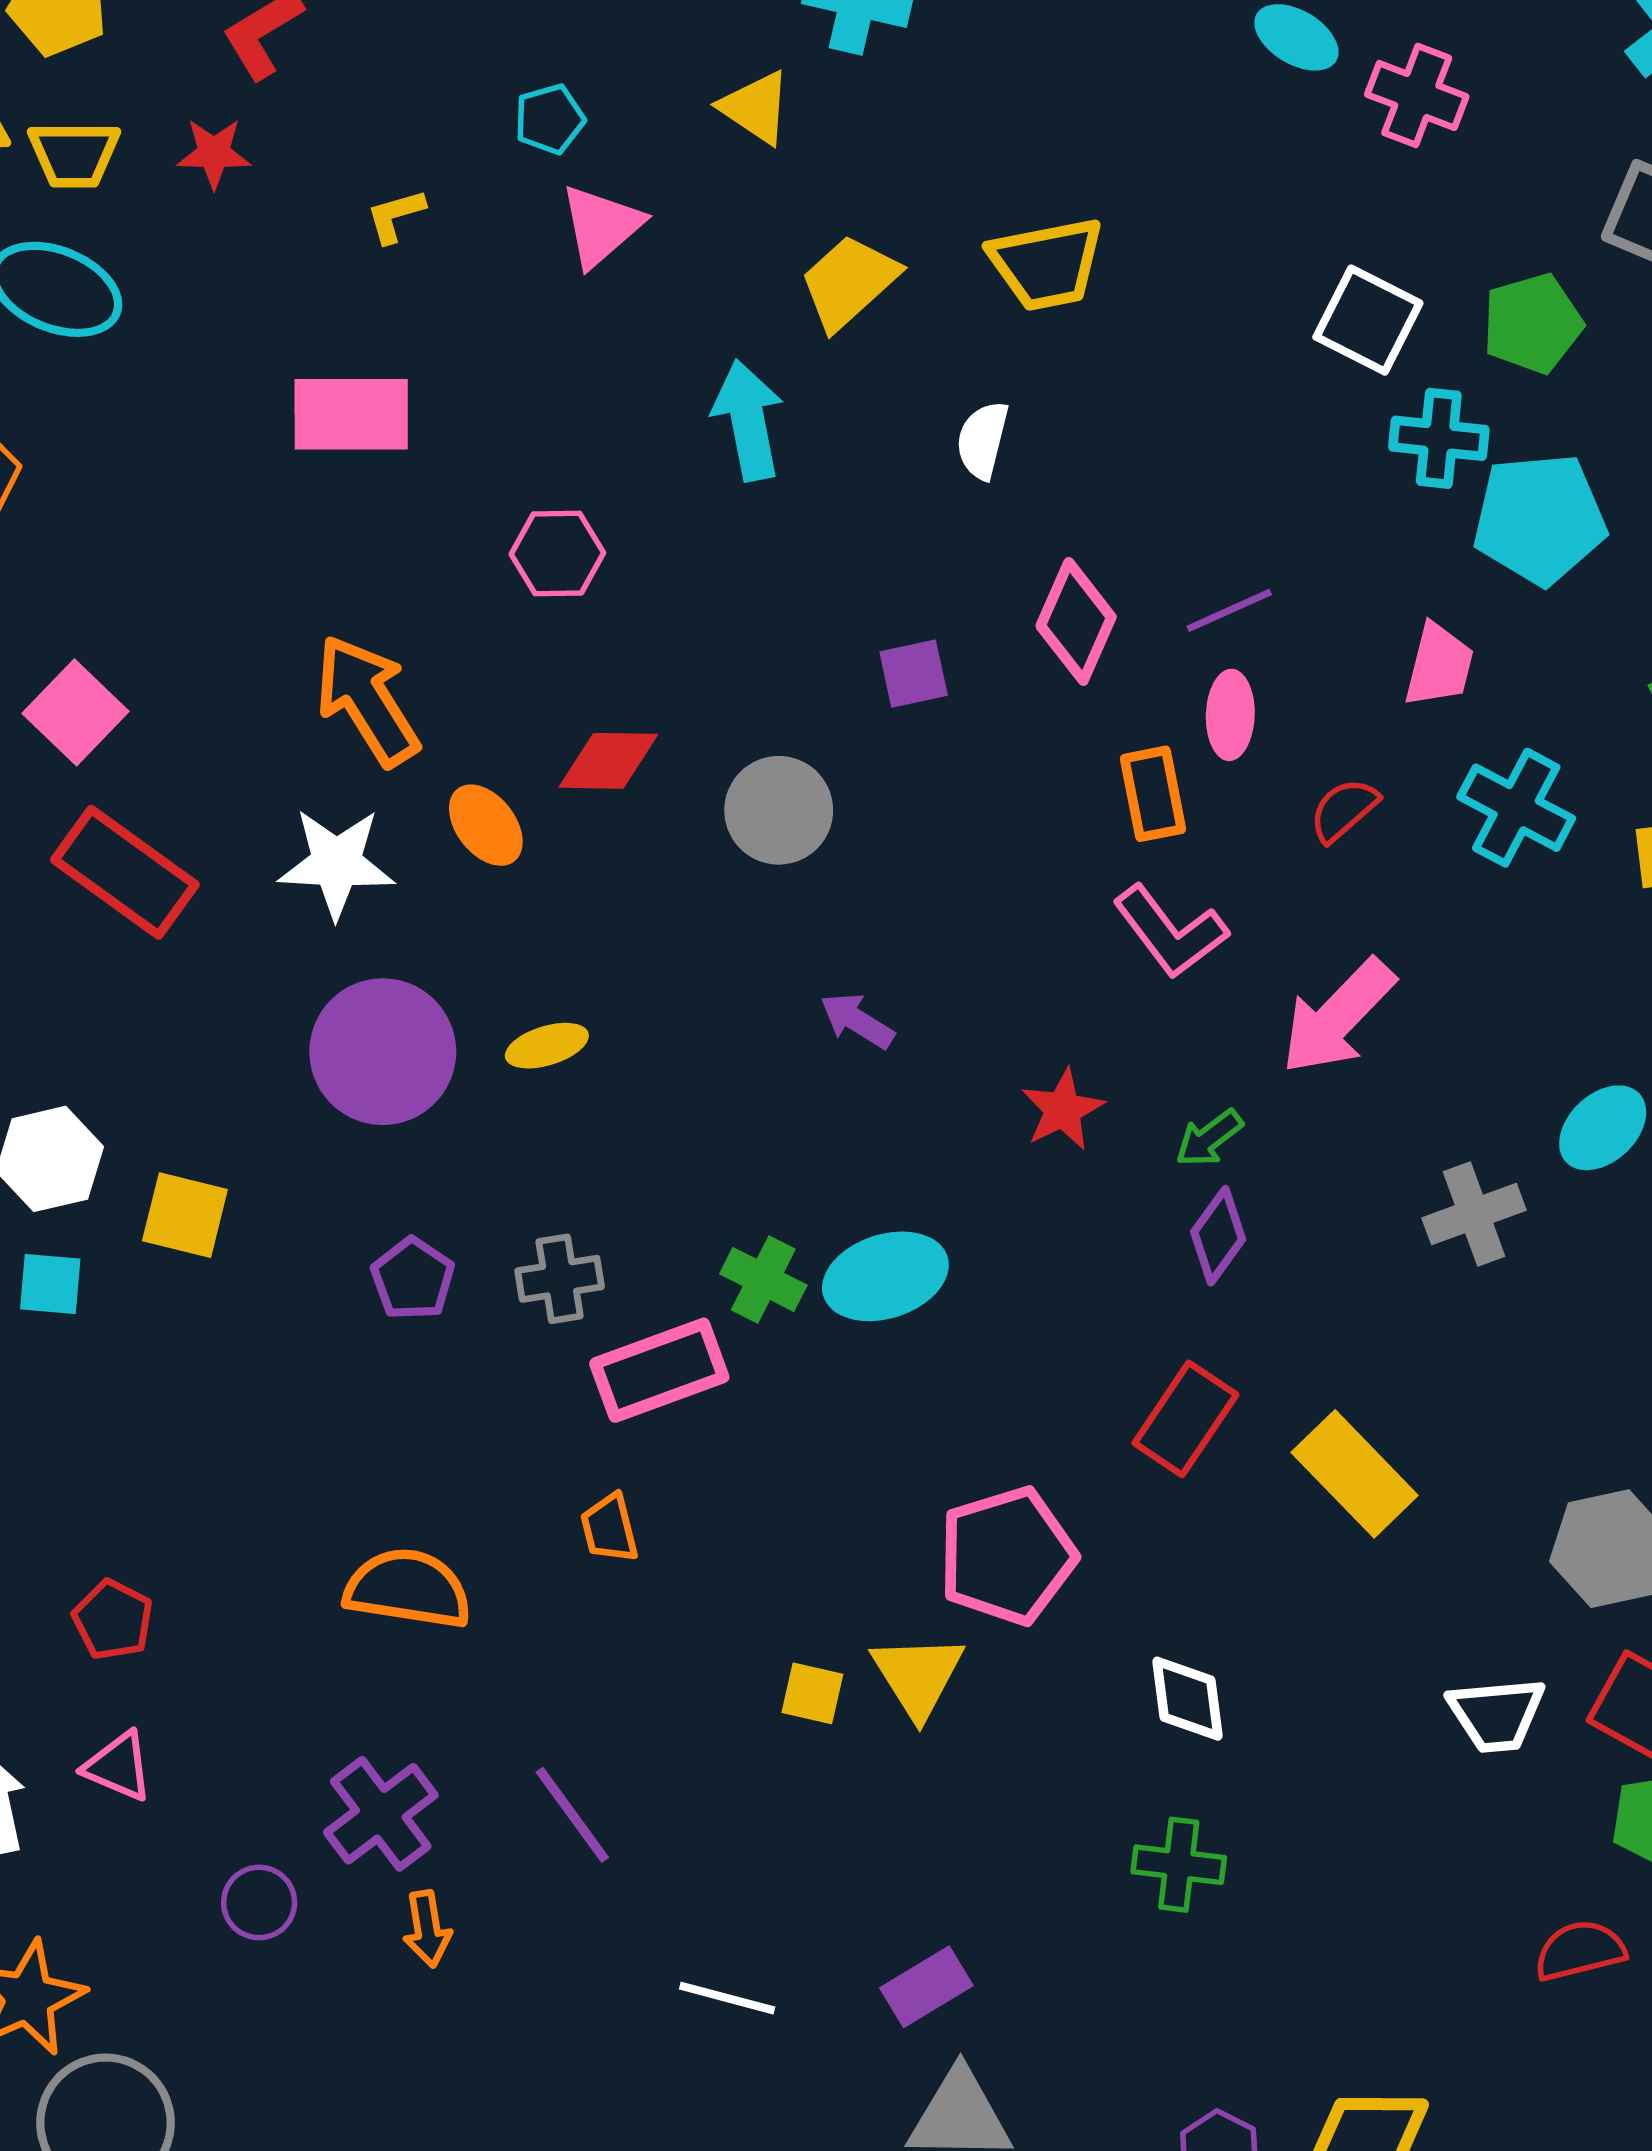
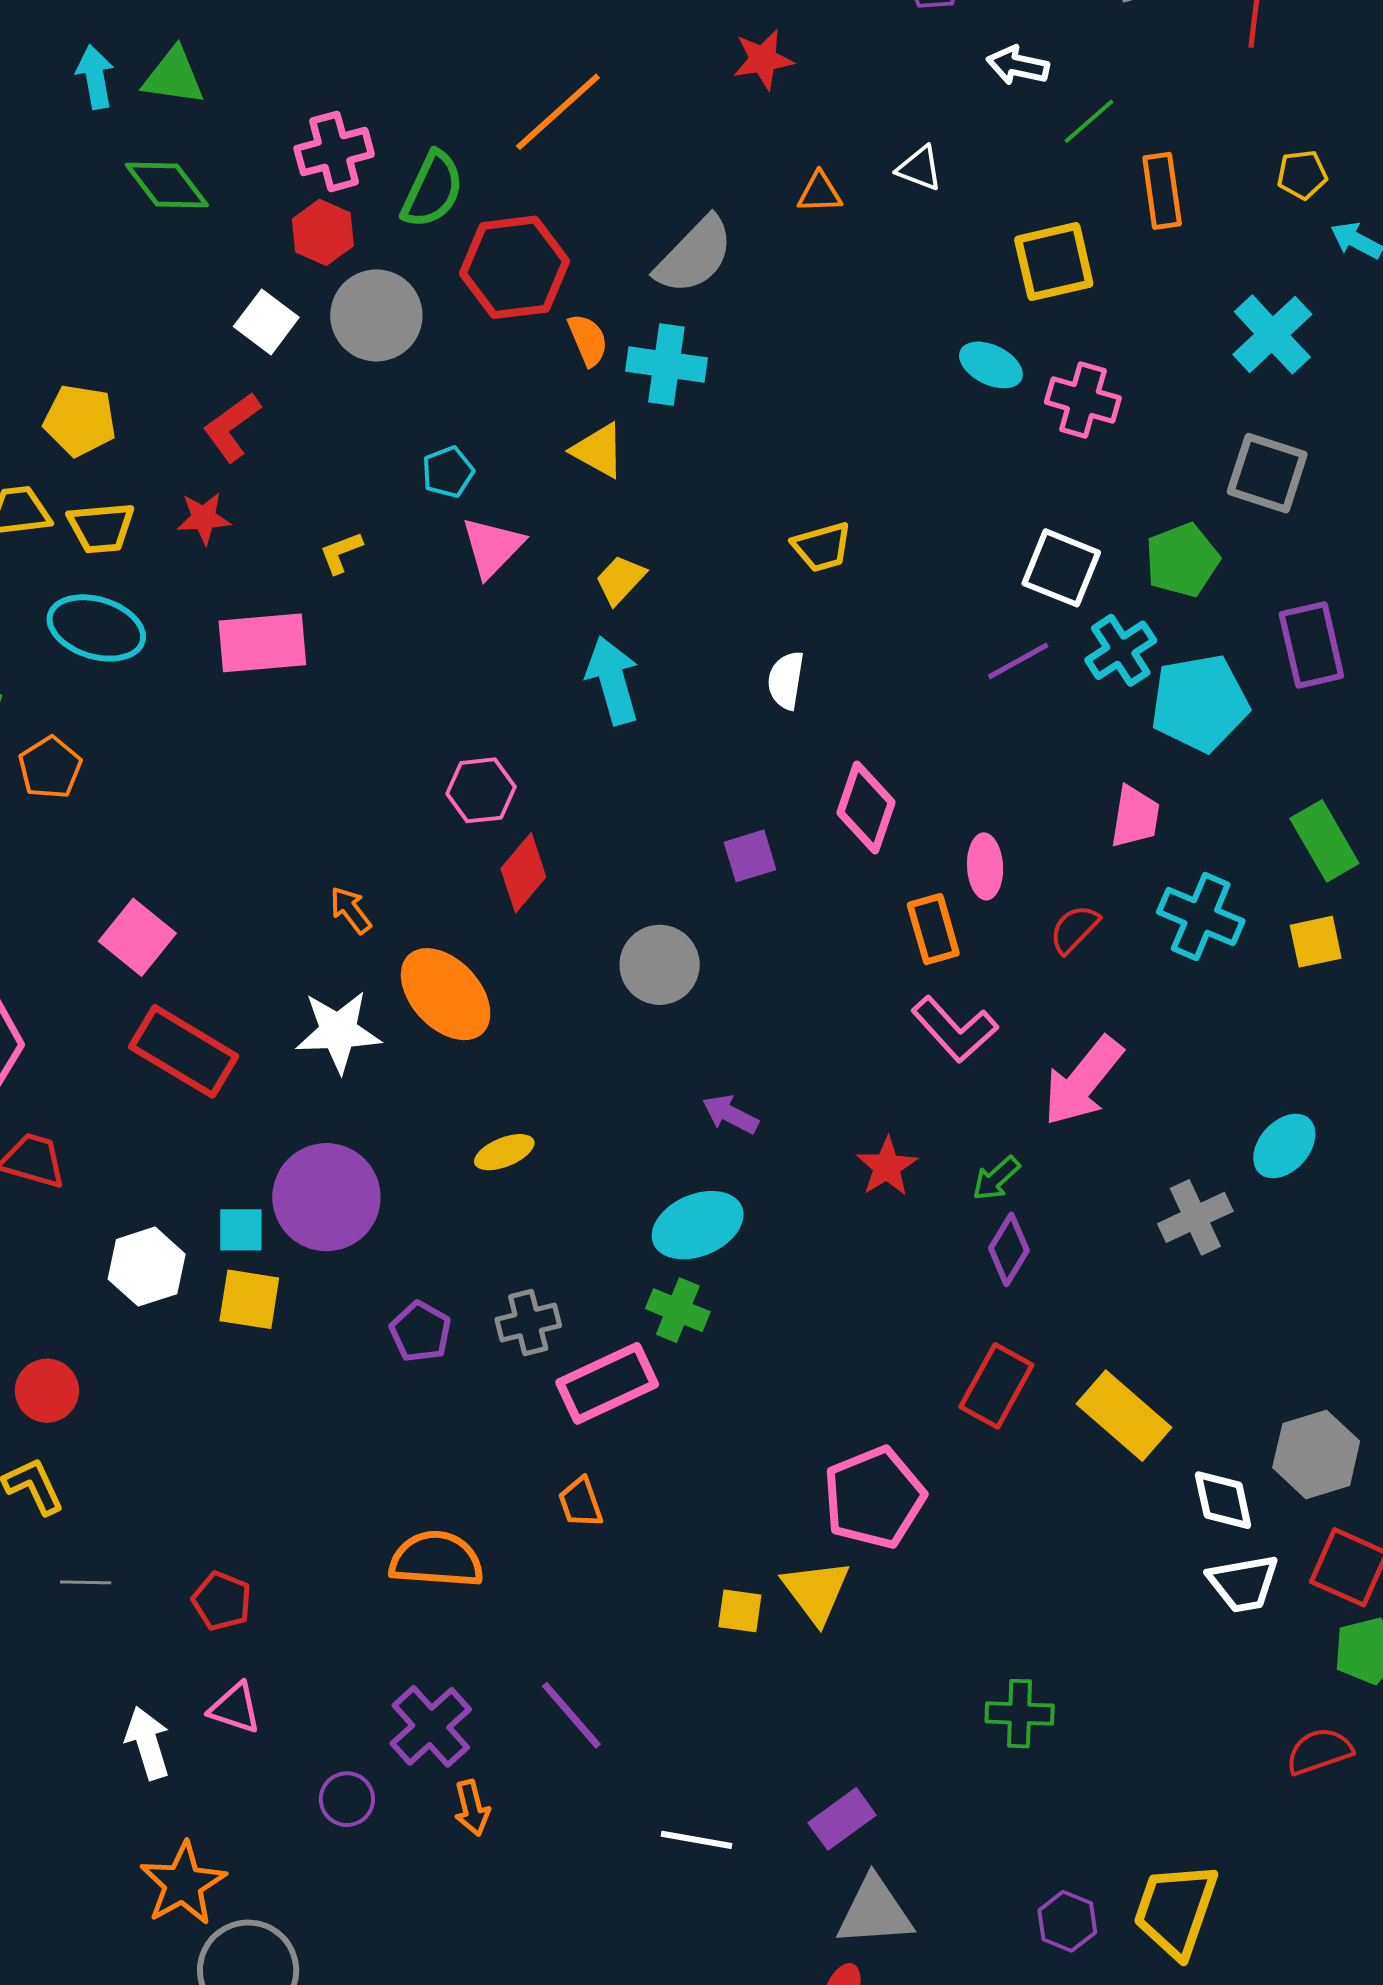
yellow trapezoid: (1047, 264) -> (822, 547), size x0.7
yellow trapezoid: (849, 282) -> (620, 580), moved, size x0.7
pink rectangle: (351, 414) -> (262, 643), moved
cyan cross: (1439, 438) -> (1121, 650), turned -34
purple line: (1229, 610) -> (1018, 661), moved
orange arrow: (367, 700) -> (351, 910), size x0.5
red diamond: (608, 761) -> (523, 873), moved, turned -46
orange ellipse: (486, 825) -> (446, 994), size x1.6
purple circle: (383, 1052) -> (326, 1197), moved
cyan ellipse: (885, 1276) -> (698, 1225), moved
cyan square: (50, 1284) -> (241, 1230), moved
white diamond: (1188, 1699) -> (1223, 1500), moved

